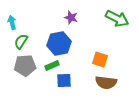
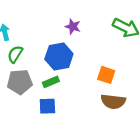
blue square: (64, 80) -> (47, 106), moved

